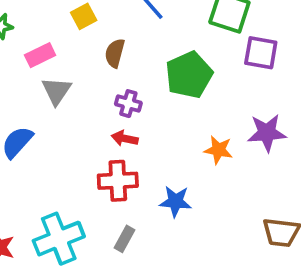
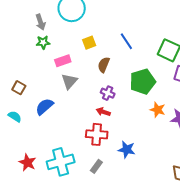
orange star: (218, 150) -> (158, 110), moved

